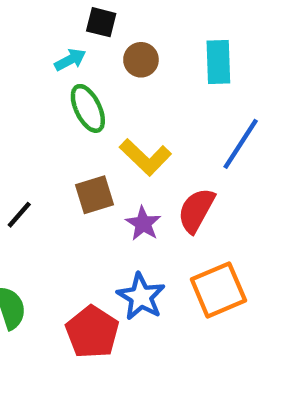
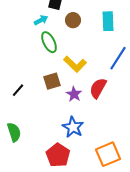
orange square: (218, 290) -> (108, 154), moved
red pentagon: (92, 332) -> (58, 155), moved

